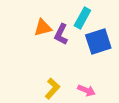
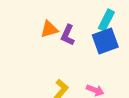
cyan rectangle: (82, 18) -> (106, 20), moved

